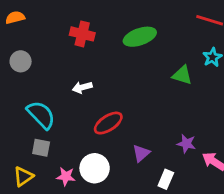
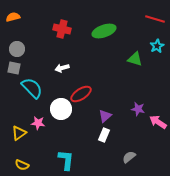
gray square: (41, 148) -> (14, 68), moved
white circle: (95, 168) -> (61, 109), moved
pink star: (66, 176) -> (38, 123), moved
white rectangle: (166, 179) -> (104, 135), moved

